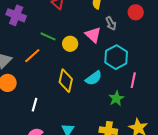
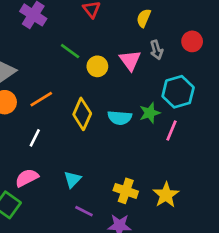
orange line: (32, 56) -> (41, 99), moved
cyan hexagon: (116, 57) -> (178, 92), moved
cyan semicircle: (94, 78) -> (120, 118), turned 30
green star: (116, 98) -> (150, 113), moved

